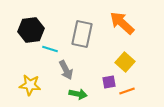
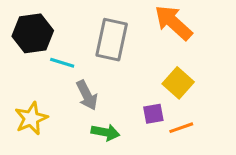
yellow star: (30, 85) -> (31, 118), turned -30

